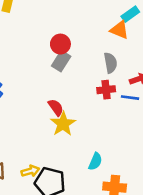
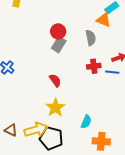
gray semicircle: (110, 63) -> (91, 38), moved
yellow star: (63, 124) -> (55, 108), moved
yellow arrow: (30, 171) -> (36, 130), size x1.6

